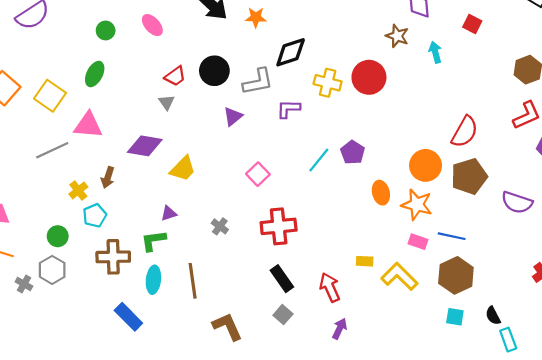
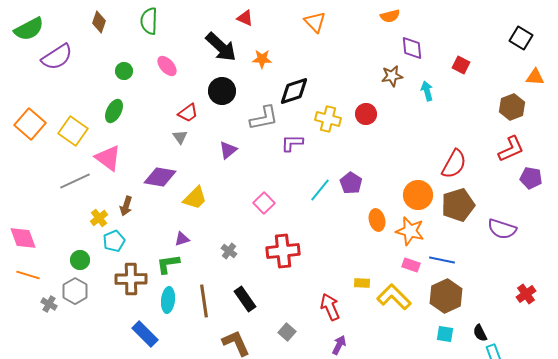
brown star: (397, 36) -> (392, 76), turned -30
black circle: (214, 71) -> (222, 91), moved
red circle: (369, 77) -> (366, 114), size x0.7
purple triangle: (233, 116) -> (228, 150), moved
pink triangle: (88, 125) -> (108, 158), turned 32
black rectangle: (282, 279) -> (245, 299), moved

